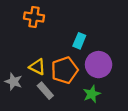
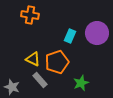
purple circle: (99, 65) -> (97, 33), moved
gray star: (14, 82) -> (12, 87), moved

